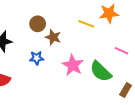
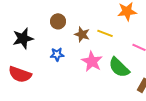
yellow line: (86, 24) -> (105, 33), moved
brown star: (53, 37) -> (82, 34), moved

